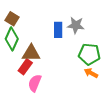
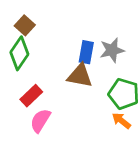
gray star: (76, 25) -> (112, 50), turned -30
brown triangle: (31, 53) -> (80, 76), moved

